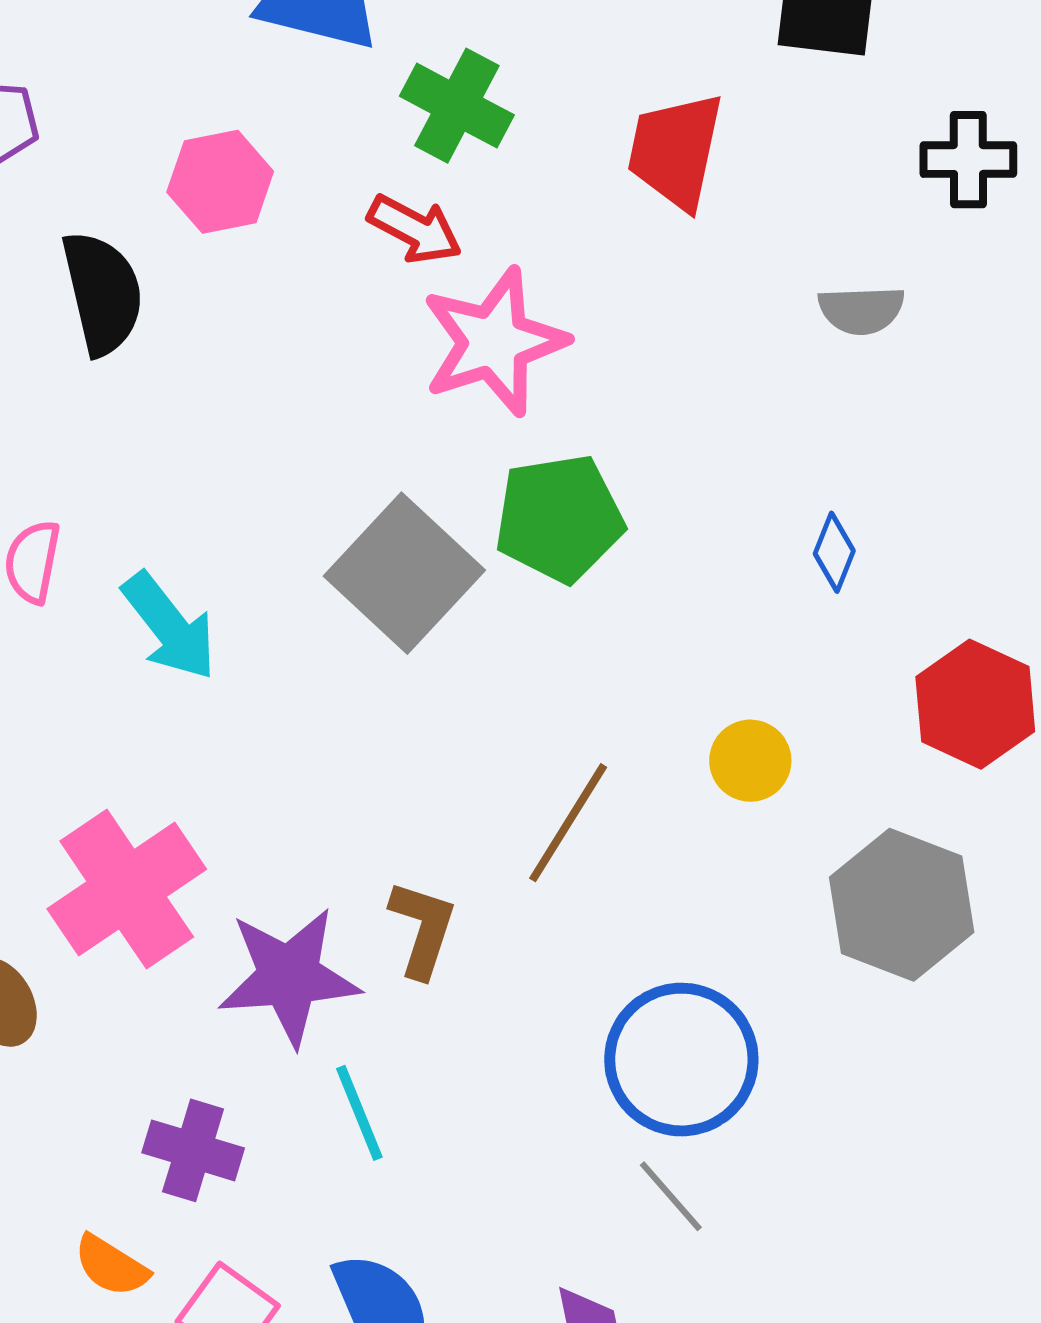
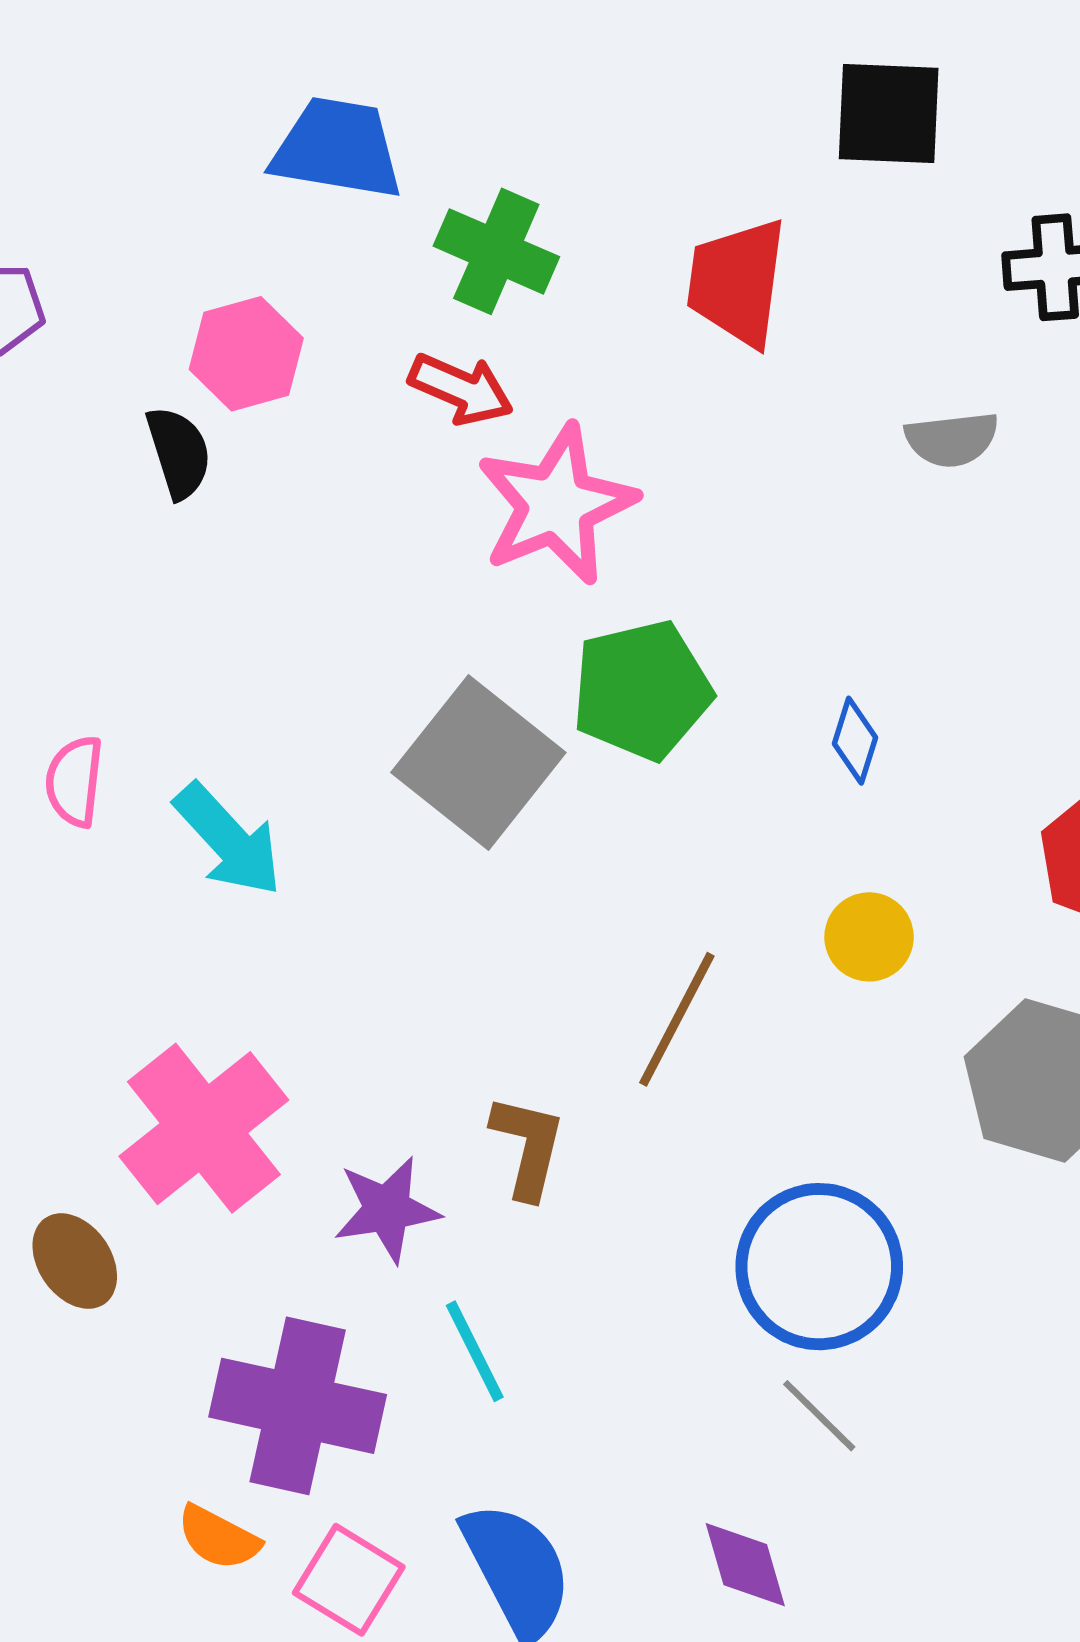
black semicircle: (102, 293) -> (179, 452), moved, size x0.7
blue diamond: (834, 552) -> (855, 741), moved
purple star: (289, 976) -> (387, 1209), size x0.7
purple cross: (193, 1150) -> (298, 1406), size x1.6

